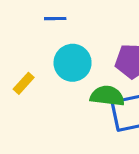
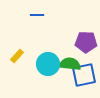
cyan circle: (73, 63) -> (48, 64), moved

